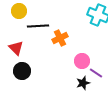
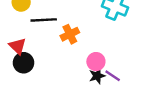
black circle: (22, 71) -> (23, 63), moved
black star: (83, 83) -> (97, 76), moved

